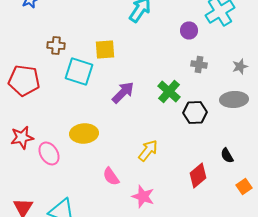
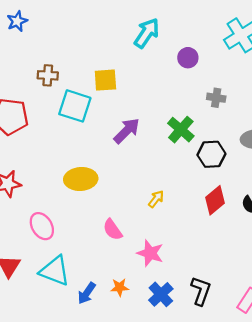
purple circle: (189, 30) -> (188, 58), moved
yellow arrow: (148, 150) -> (156, 199), size x0.7
pink ellipse: (49, 153) -> (42, 226), moved
red diamond: (198, 175) -> (215, 200), moved

